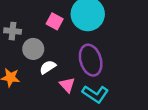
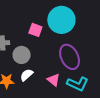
white semicircle: (48, 67) -> (27, 75), moved

